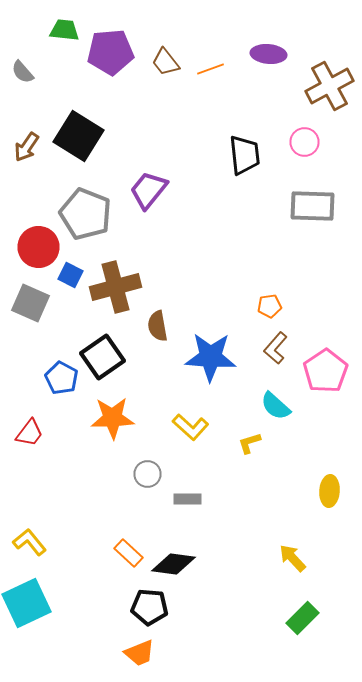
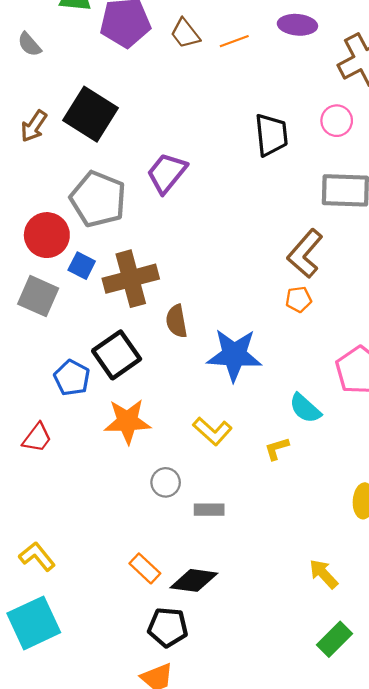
brown L-shape: (276, 348) -> (305, 254), moved, size x1.4

